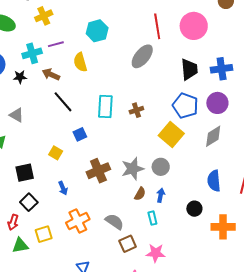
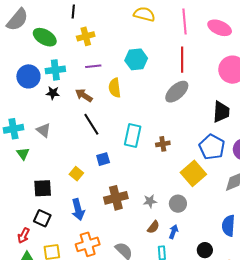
red line: (157, 26) -> (182, 60), moved
cyan cross: (32, 53) -> (55, 70), moved
gray star: (133, 169) -> (150, 201), size x0.6
blue arrow: (63, 188) -> (78, 210), size x1.5
black square: (29, 202) -> (42, 218), turned -30

